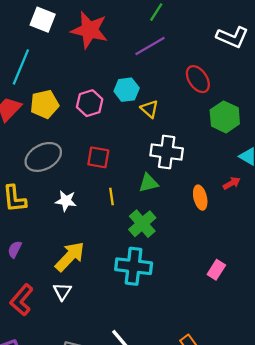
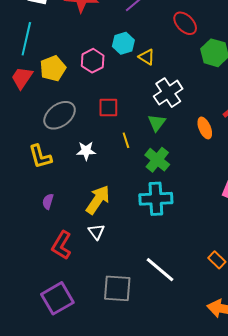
white cross: (167, 152) -> (168, 93), turned -32
green triangle: (148, 183) -> (157, 123), turned -30

